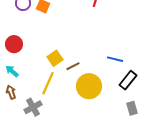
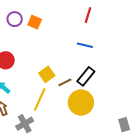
blue line: (115, 59) -> (85, 45), moved
black rectangle: (128, 80) -> (86, 76), moved

